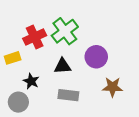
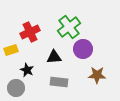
green cross: (65, 31) -> (69, 27), moved

